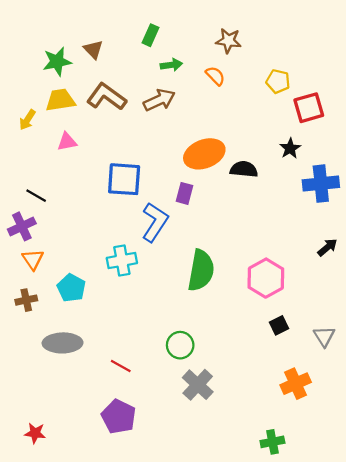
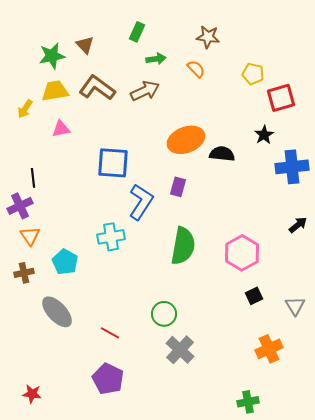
purple rectangle: (185, 193) -> (178, 187), moved
black line: (36, 196) -> (33, 178), turned 54
gray ellipse: (63, 343) -> (57, 312), turned 48

